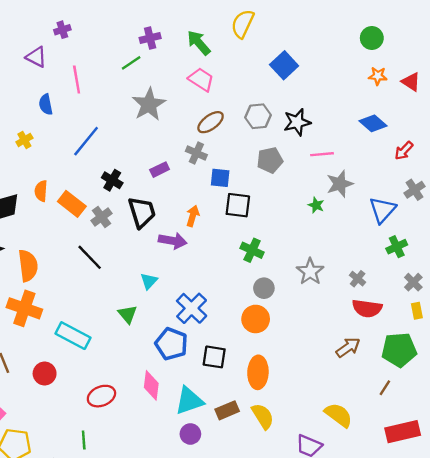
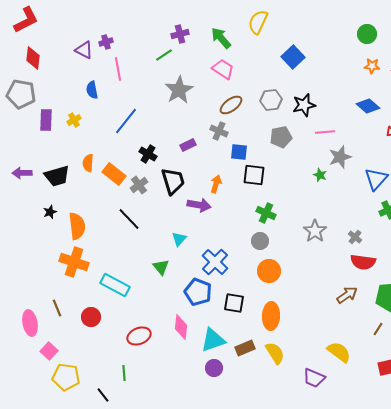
purple cross: (62, 30) -> (106, 42), moved
gray circle: (264, 288) -> (260, 241), moved

